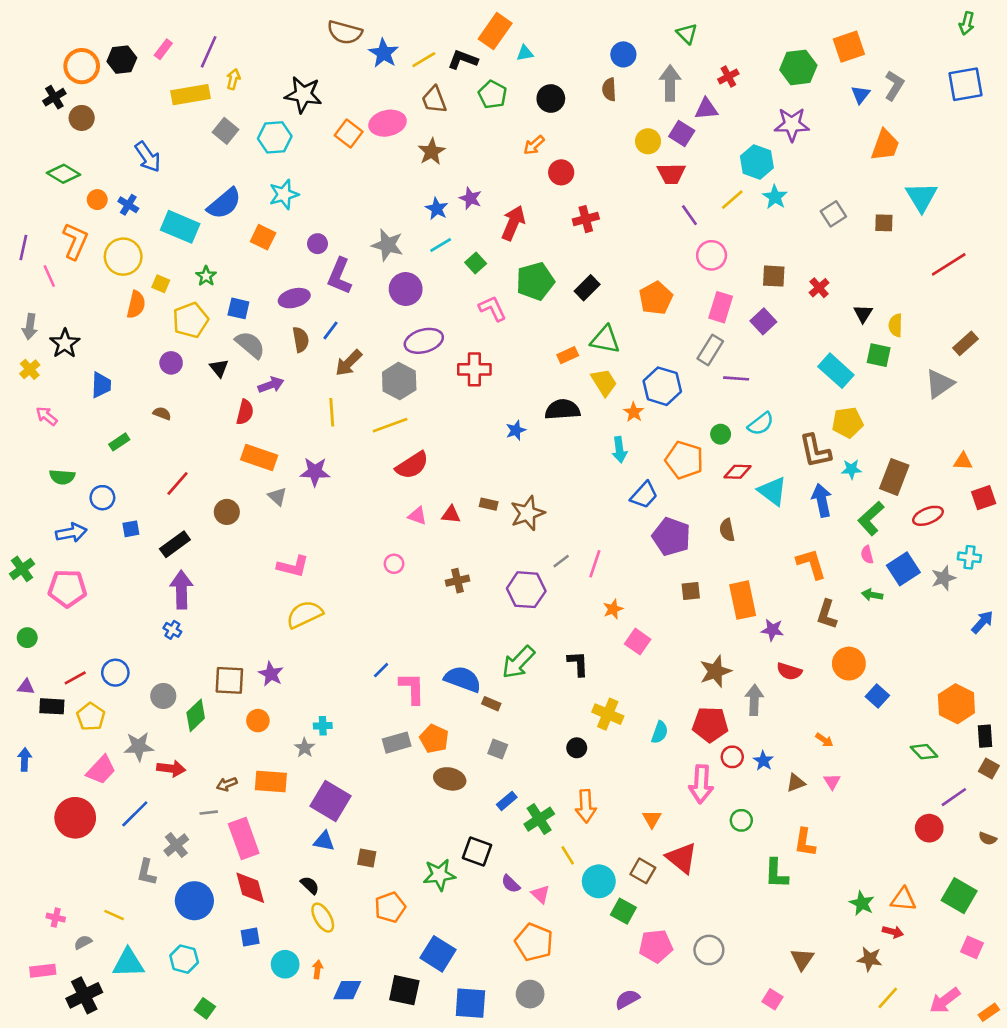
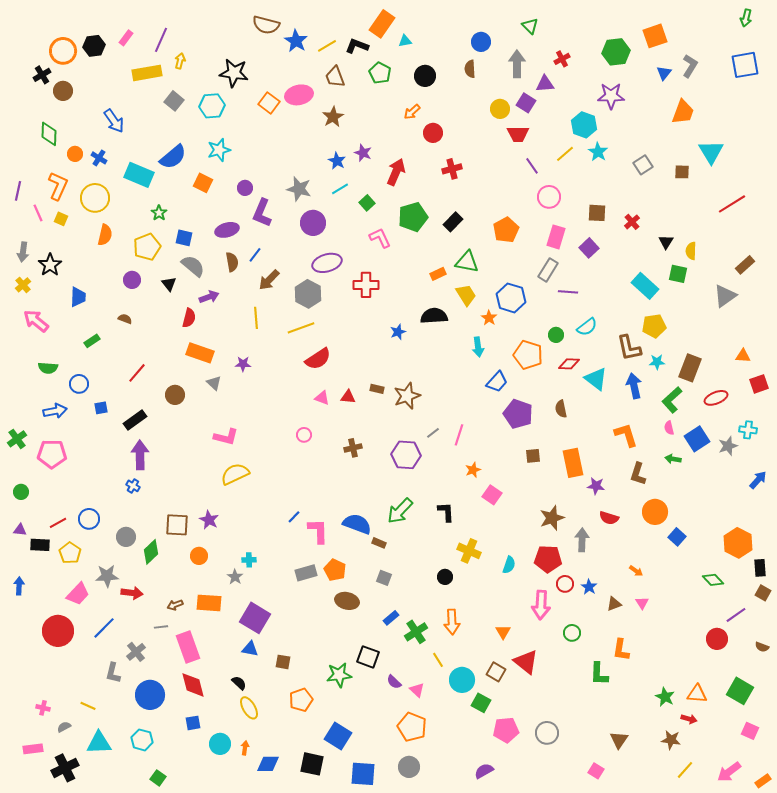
green diamond: (64, 174) -> (49, 134), turned 60
yellow square: (161, 284) -> (61, 219), moved
pink arrow: (47, 416) -> (36, 321), size x1.5
purple star: (315, 472) -> (243, 364), size x0.7

